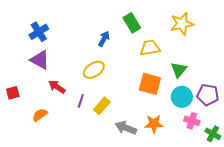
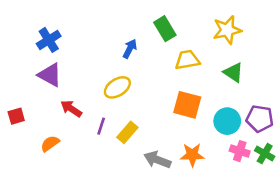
green triangle: (179, 70) -> (233, 72), moved, turned -36
green cross: (213, 134) -> (265, 154), moved

